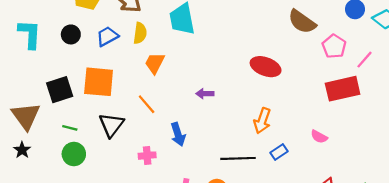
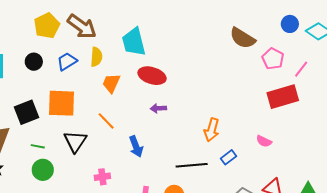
red ellipse: (266, 67) -> (152, 76), moved
pink cross: (147, 156) -> (102, 177), moved

